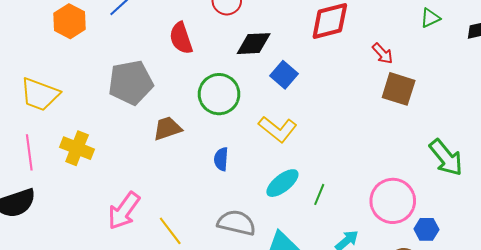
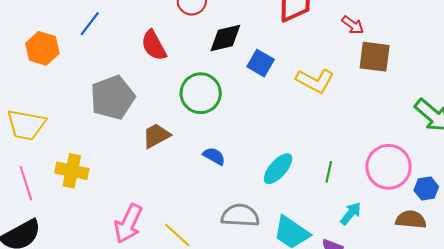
yellow L-shape: (278, 129) -> (315, 81), moved
blue semicircle: (221, 159) -> (214, 156), turned 125
green line: (319, 194) -> (329, 172), moved

